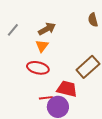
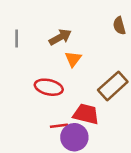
gray line: (13, 30) -> (17, 38), turned -40
orange triangle: (42, 46) -> (73, 59), moved

